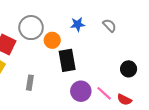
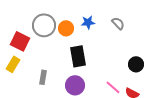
orange circle: (52, 40) -> (66, 28), moved
purple circle: (81, 91) -> (75, 85), moved

